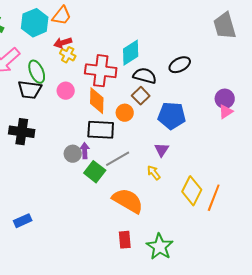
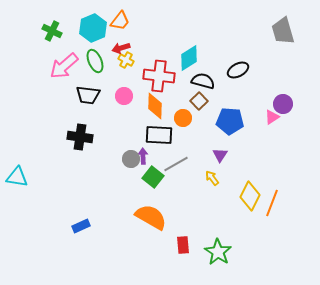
green ellipse: (37, 72) -> (95, 61), moved
pink triangle: (226, 112) -> (272, 117), moved
orange semicircle: (128, 201) -> (151, 217), moved

